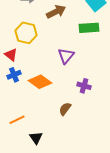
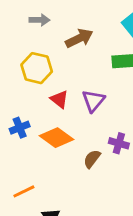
red triangle: (11, 55) -> (59, 99), moved
brown semicircle: (65, 109) -> (92, 159), moved

